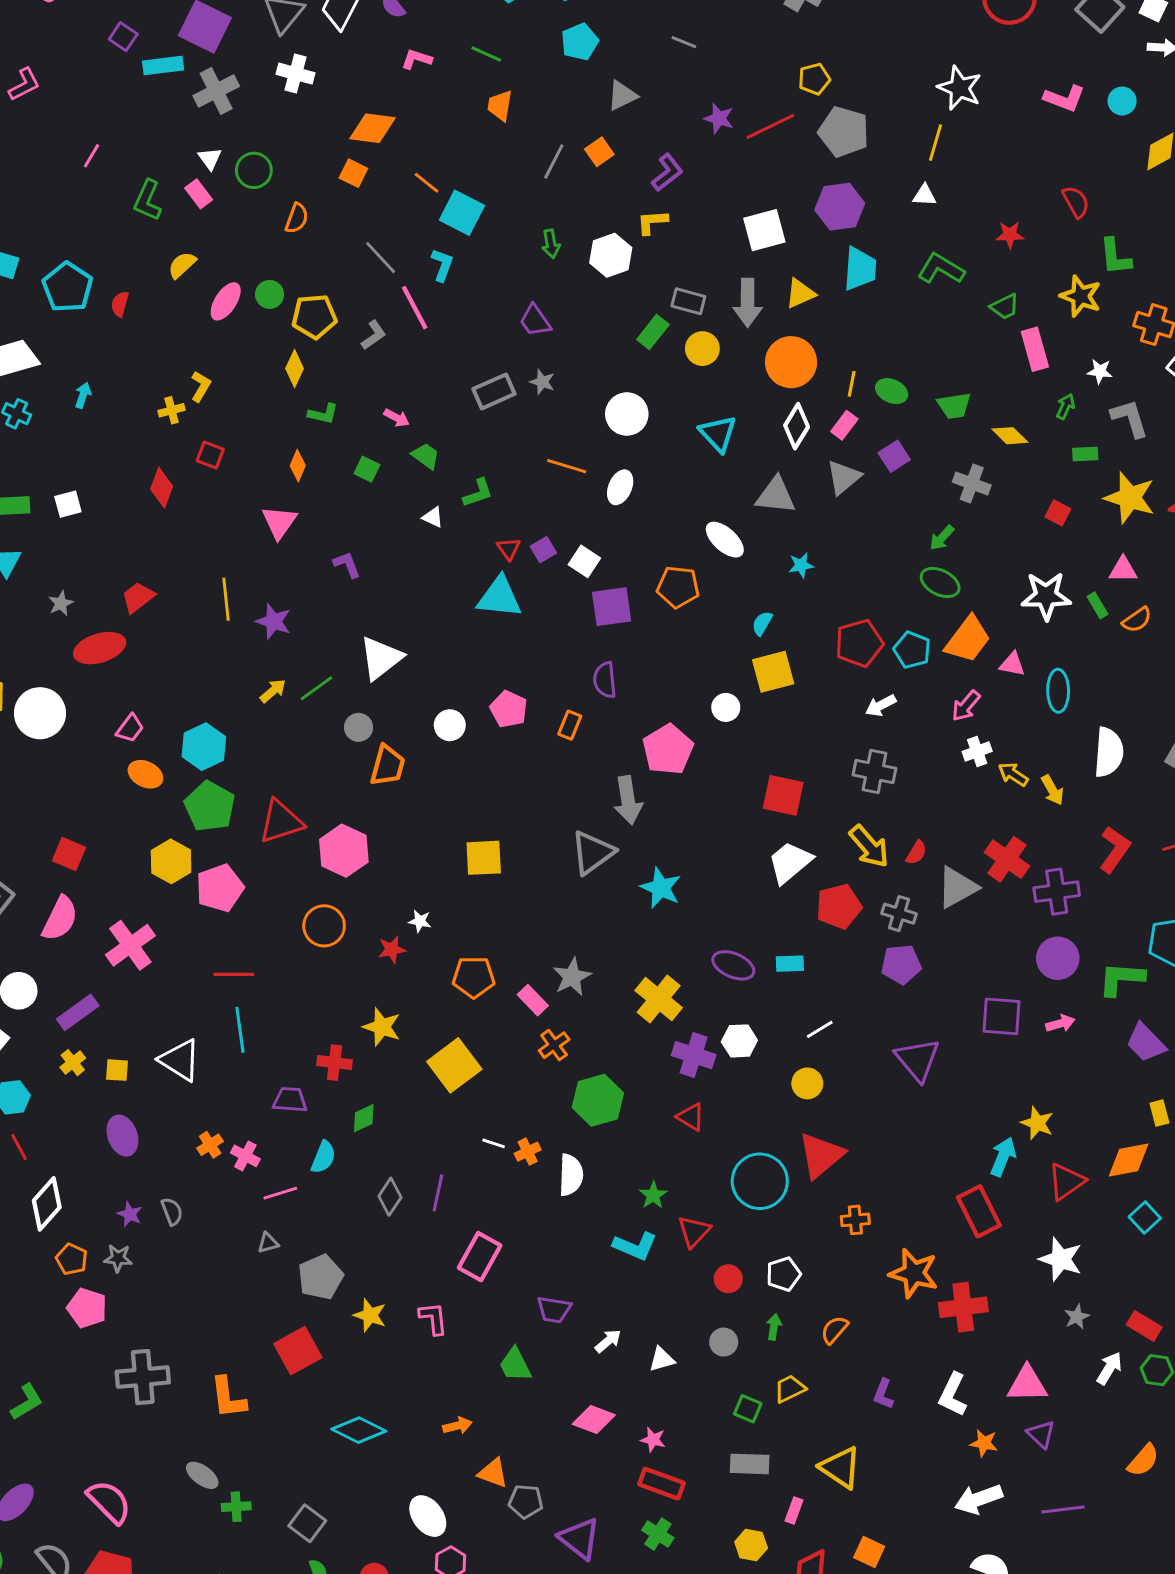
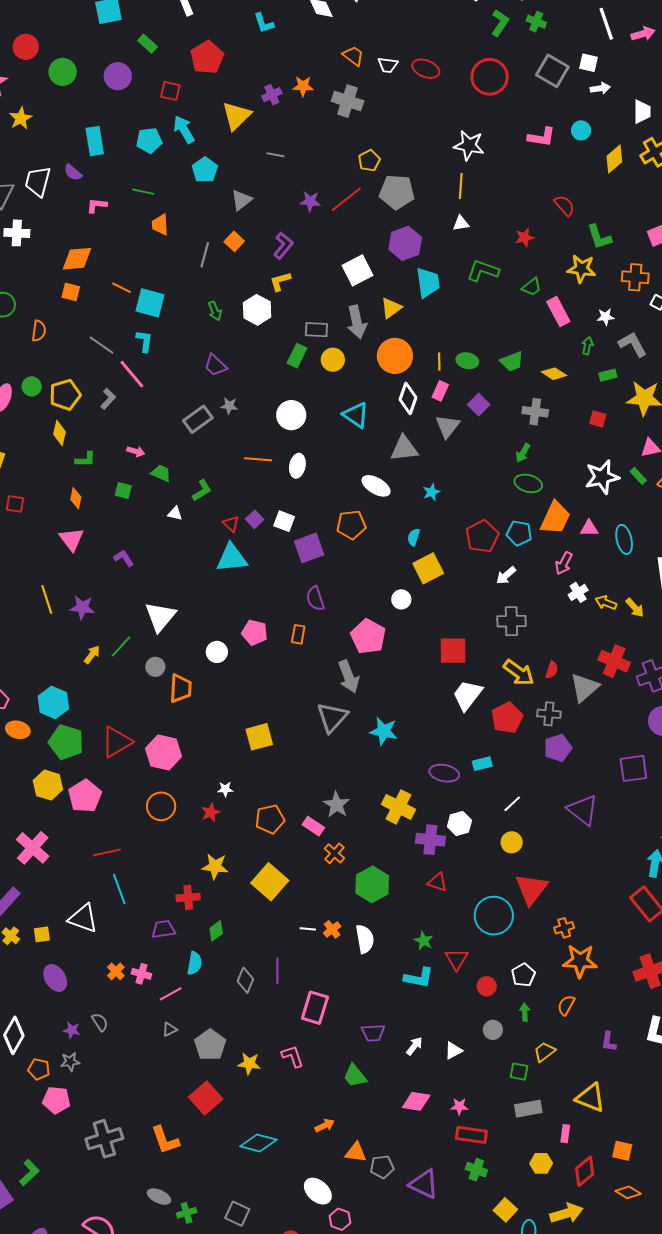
orange star: (914, 1273) -> (580, 961), moved

